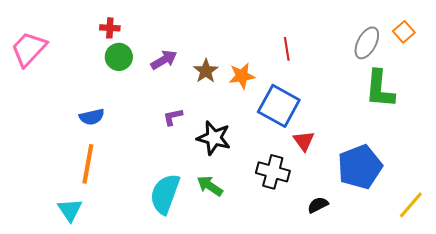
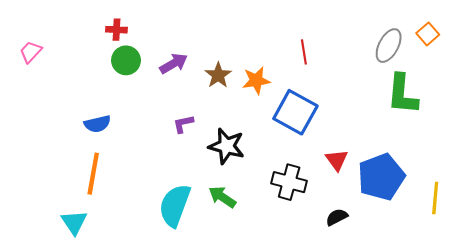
pink trapezoid: (29, 49) -> (31, 52), size x0.6
red triangle: (304, 141) -> (337, 160), moved
yellow line: (411, 205) -> (435, 198), moved, turned -36

